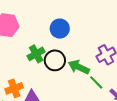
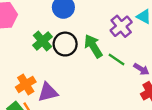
green arrow: (79, 67) -> (93, 46), turned 45

